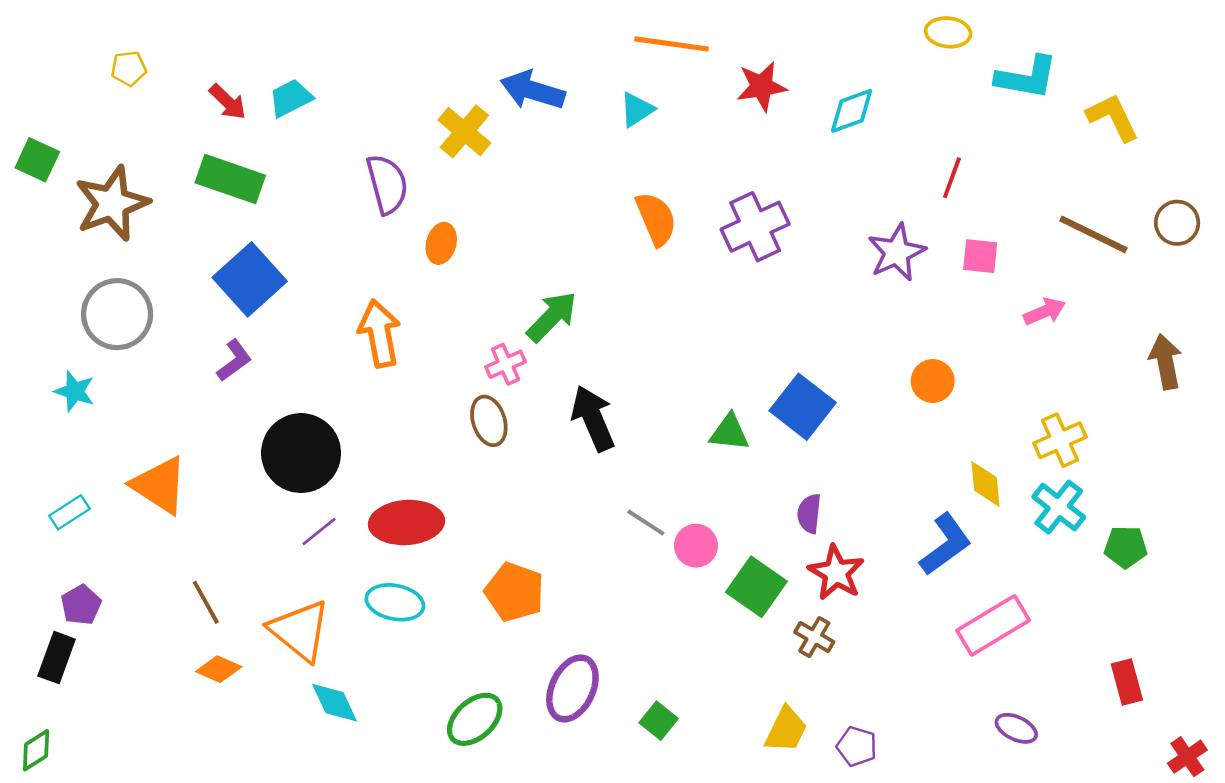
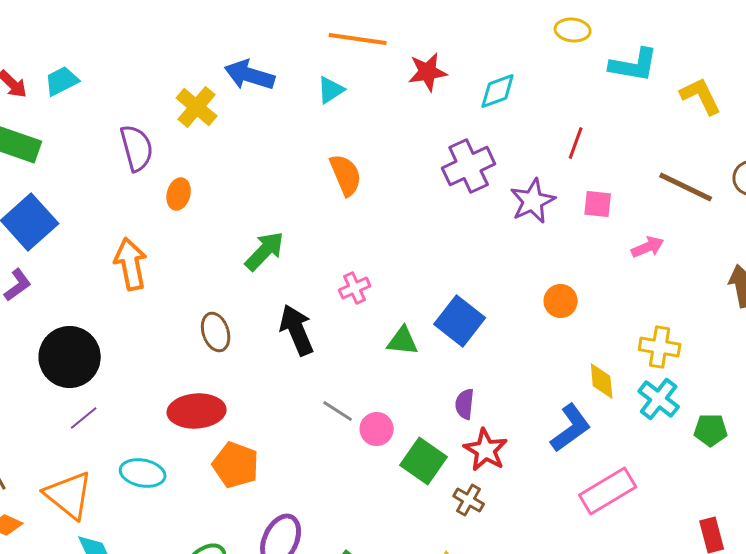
purple cross: (755, 227) -> (469, 166), moved
pink cross: (506, 364) -> (355, 288), moved
yellow cross: (1060, 440) -> (660, 347), turned 33
red ellipse: (407, 523) -> (197, 411), moved

